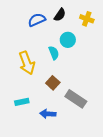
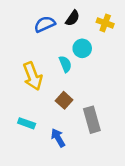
gray rectangle: (76, 99) -> (92, 120), turned 40
cyan rectangle: (22, 102) -> (27, 123), turned 32
blue arrow: (48, 114) -> (58, 138), turned 56

